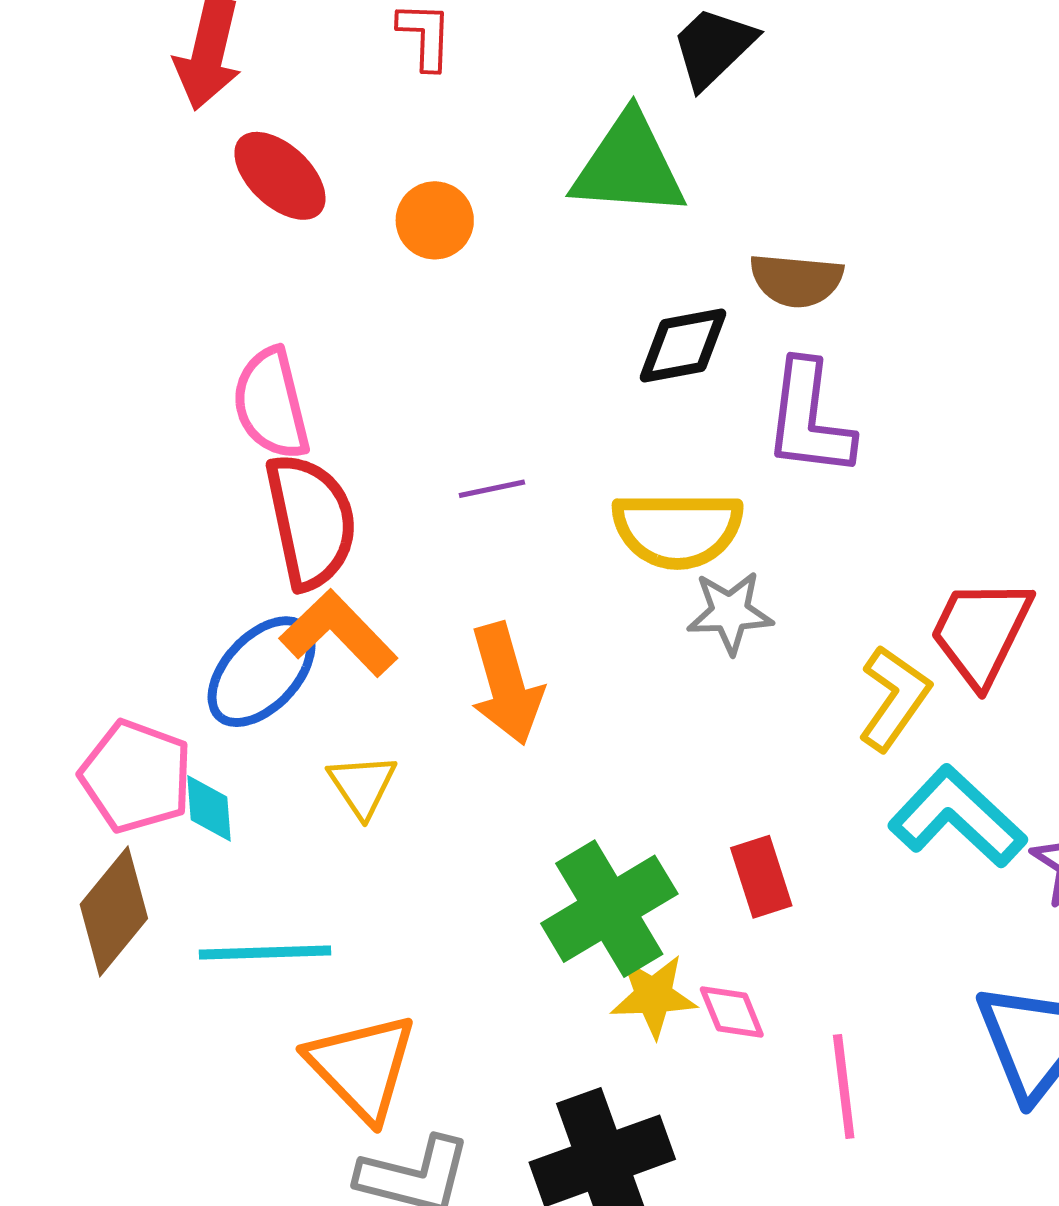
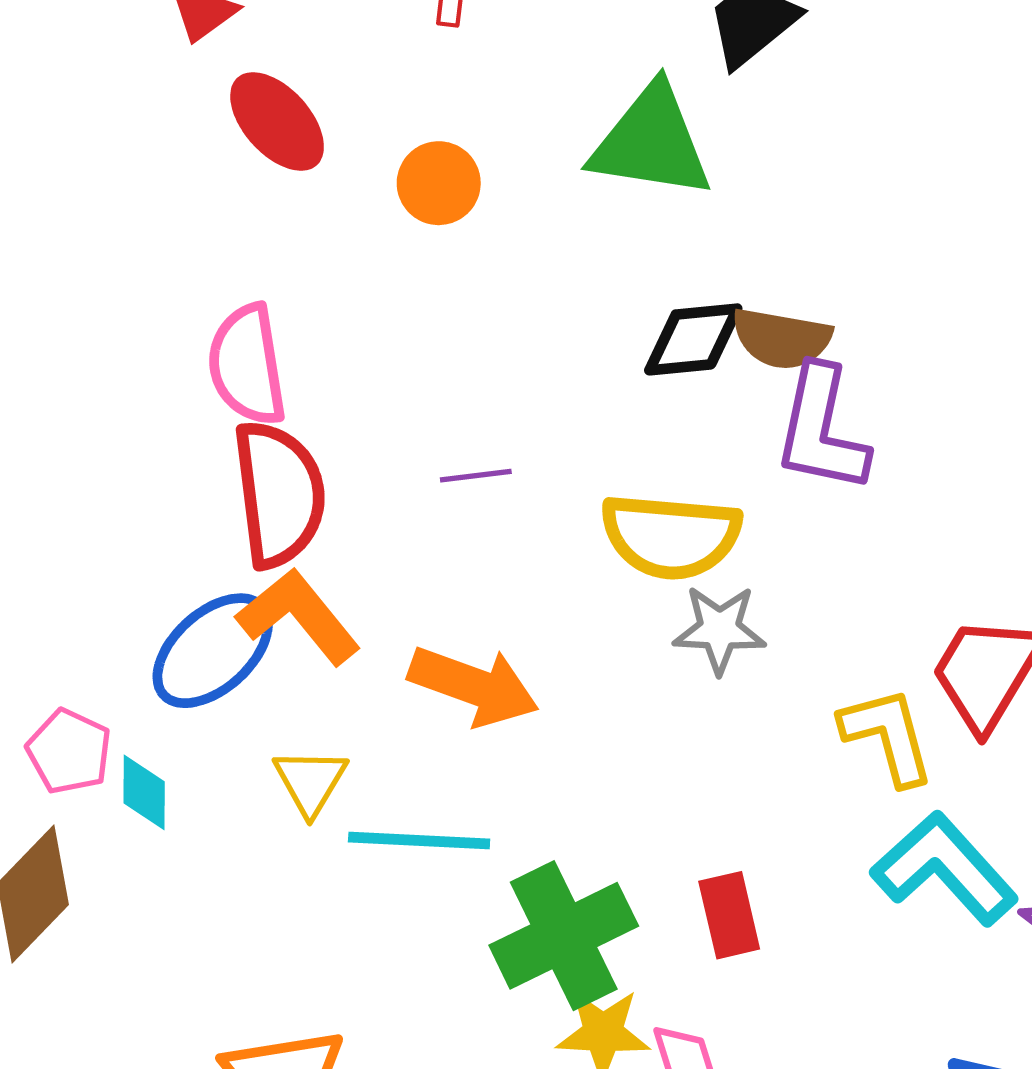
brown semicircle: (796, 280) -> (782, 338), moved
orange arrow: (506, 684) -> (474, 686), turned -59
yellow L-shape: (894, 698) -> (888, 736), turned -55
pink pentagon: (136, 776) -> (69, 751), size x0.7
cyan line: (265, 952) -> (419, 841), moved

